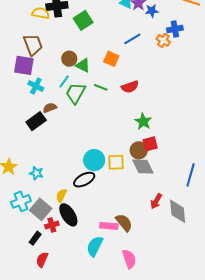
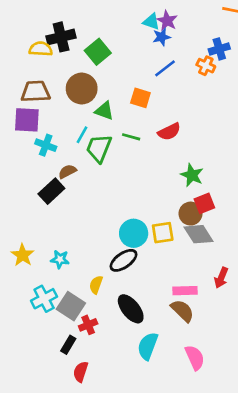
blue star: (152, 11) -> (162, 37), moved
brown trapezoid: (33, 45) -> (36, 92), turned -65
brown circle: (69, 59) -> (82, 89), moved, size x1.5
black ellipse: (68, 215) -> (131, 309), moved
pink rectangle: (109, 226) -> (185, 291), moved

